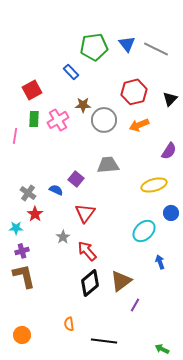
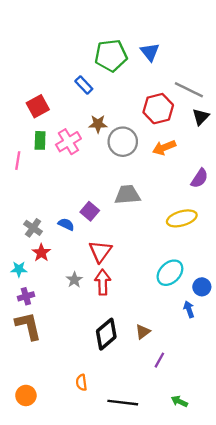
gray line: (156, 49) -> (189, 90), moved
blue circle: (171, 213) -> (202, 287), moved
red arrow: (87, 251) -> (103, 282), moved, turned 40
brown triangle: (121, 281) -> (143, 332), size x0.6
green arrow: (162, 349) -> (179, 401), moved

